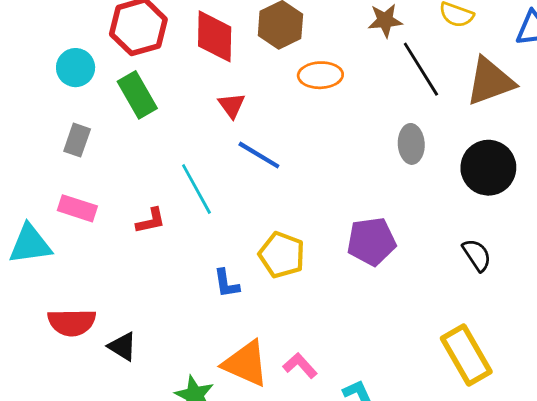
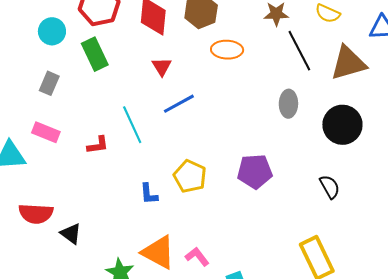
blue line: (259, 155) -> (179, 104), turned -64

